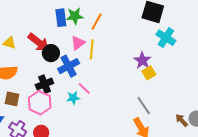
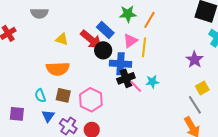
blue rectangle: (61, 18) -> (105, 30), moved, turned -42
blue cross: (69, 66) -> (121, 64), turned 30
yellow square: (149, 73) -> (202, 88), moved
black cross: (44, 84) -> (126, 78), moved
cyan star: (73, 98) -> (152, 82), moved

